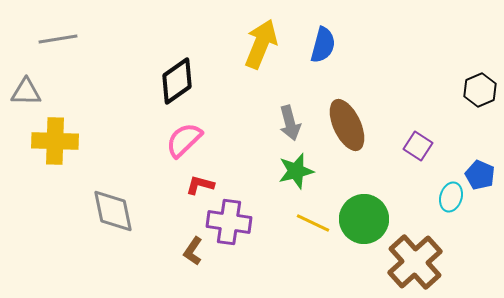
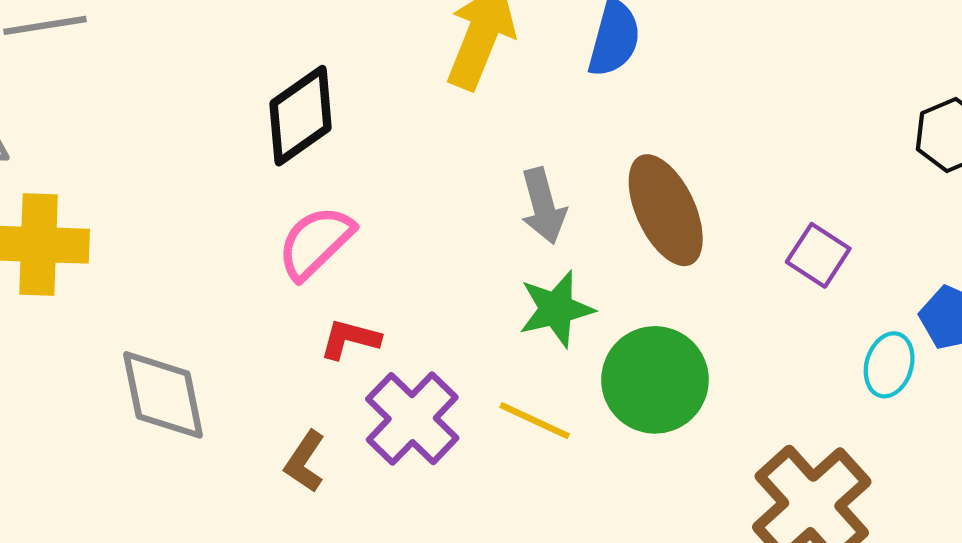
green circle: (364, 219) -> (655, 380), moved
purple cross: (229, 222) -> (412, 419), turned 36
yellow line: (313, 223) -> (535, 421), moved
brown L-shape: (193, 251) -> (305, 461), moved

